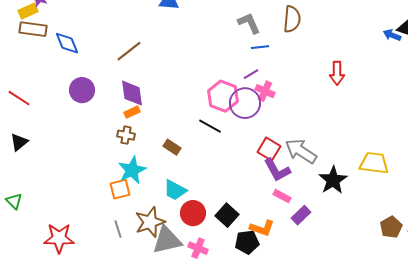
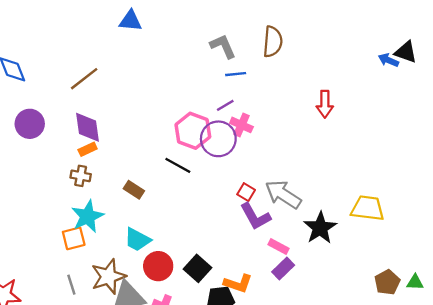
red square: (269, 149) -> (246, 192), size x0.7
pink rectangle: (282, 196) -> (278, 246), moved

